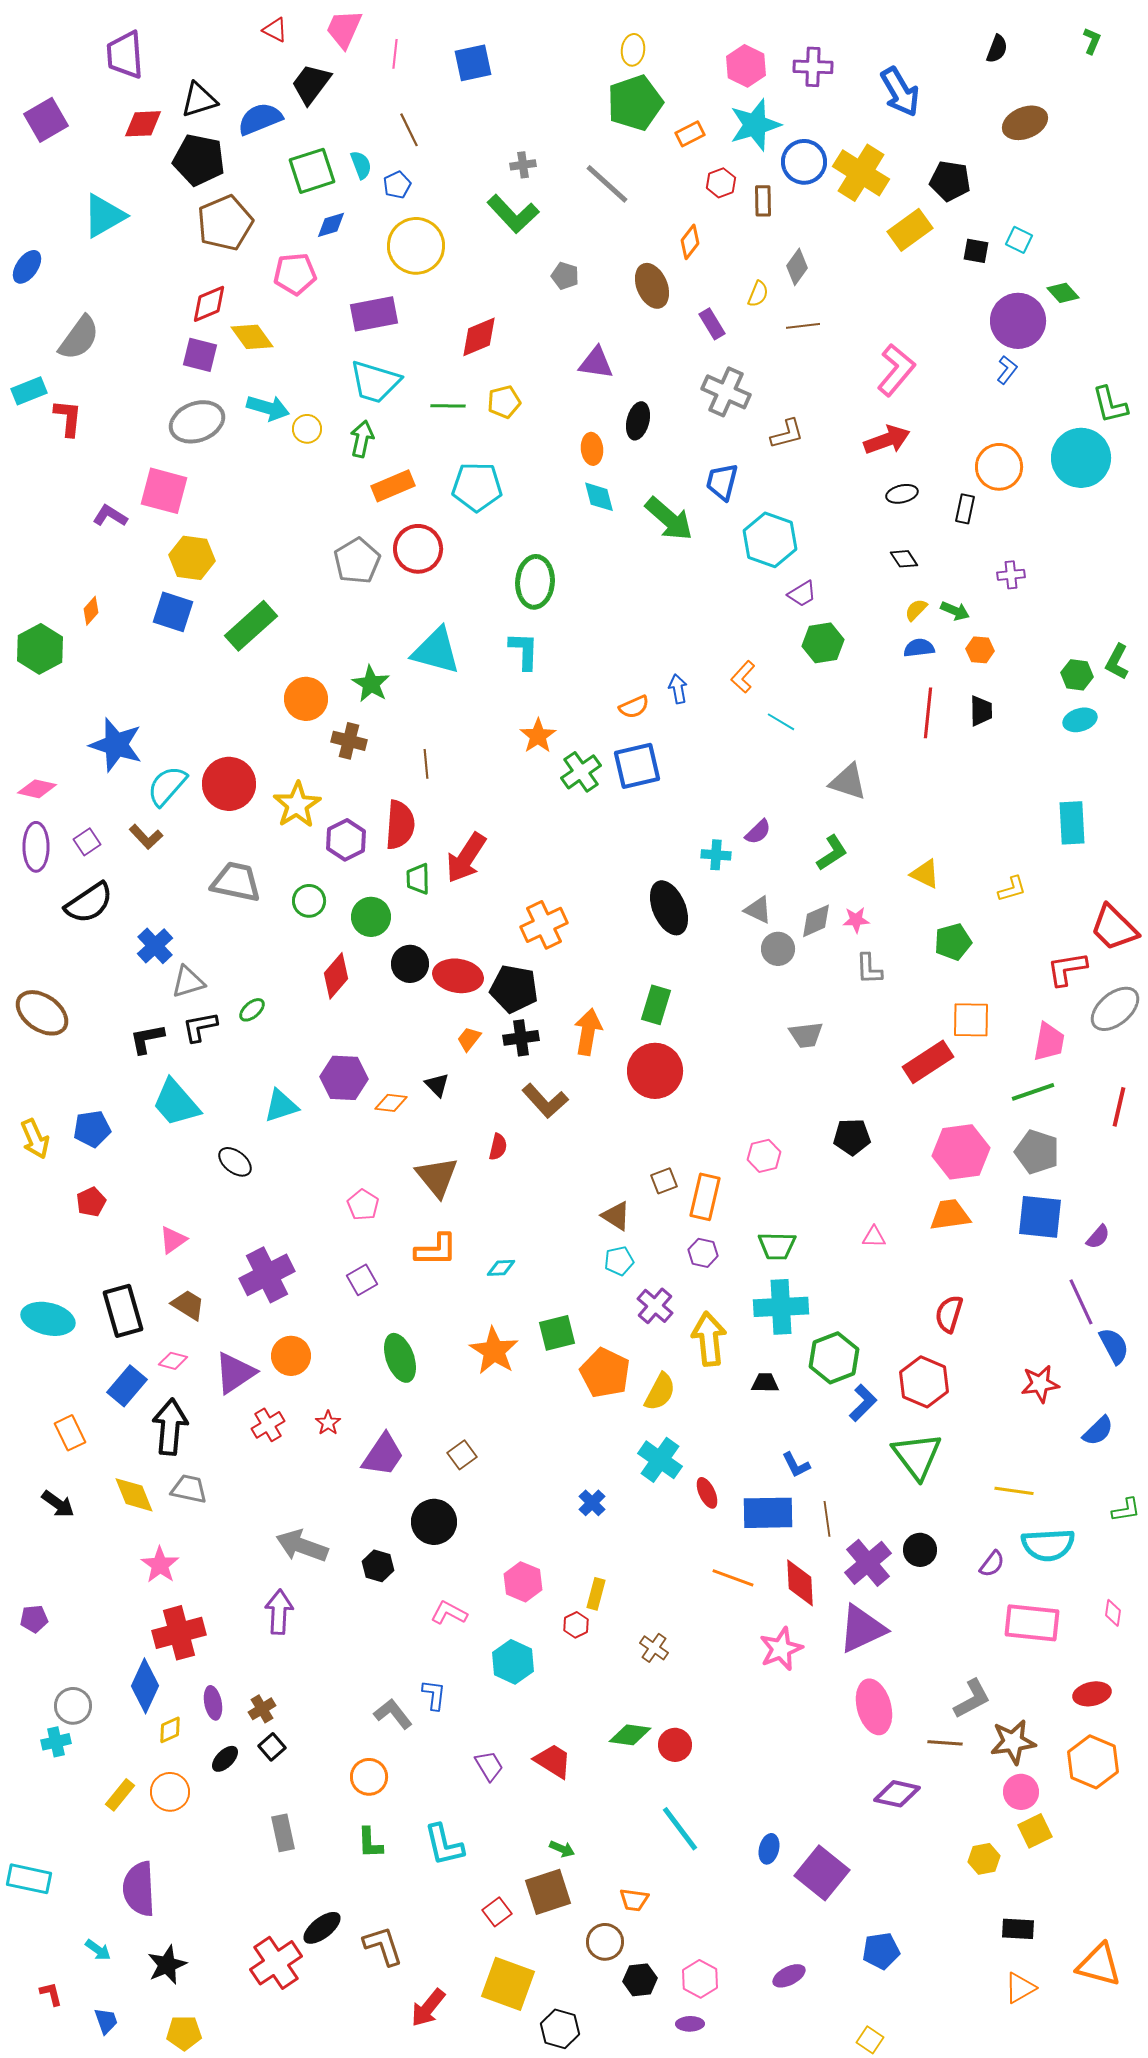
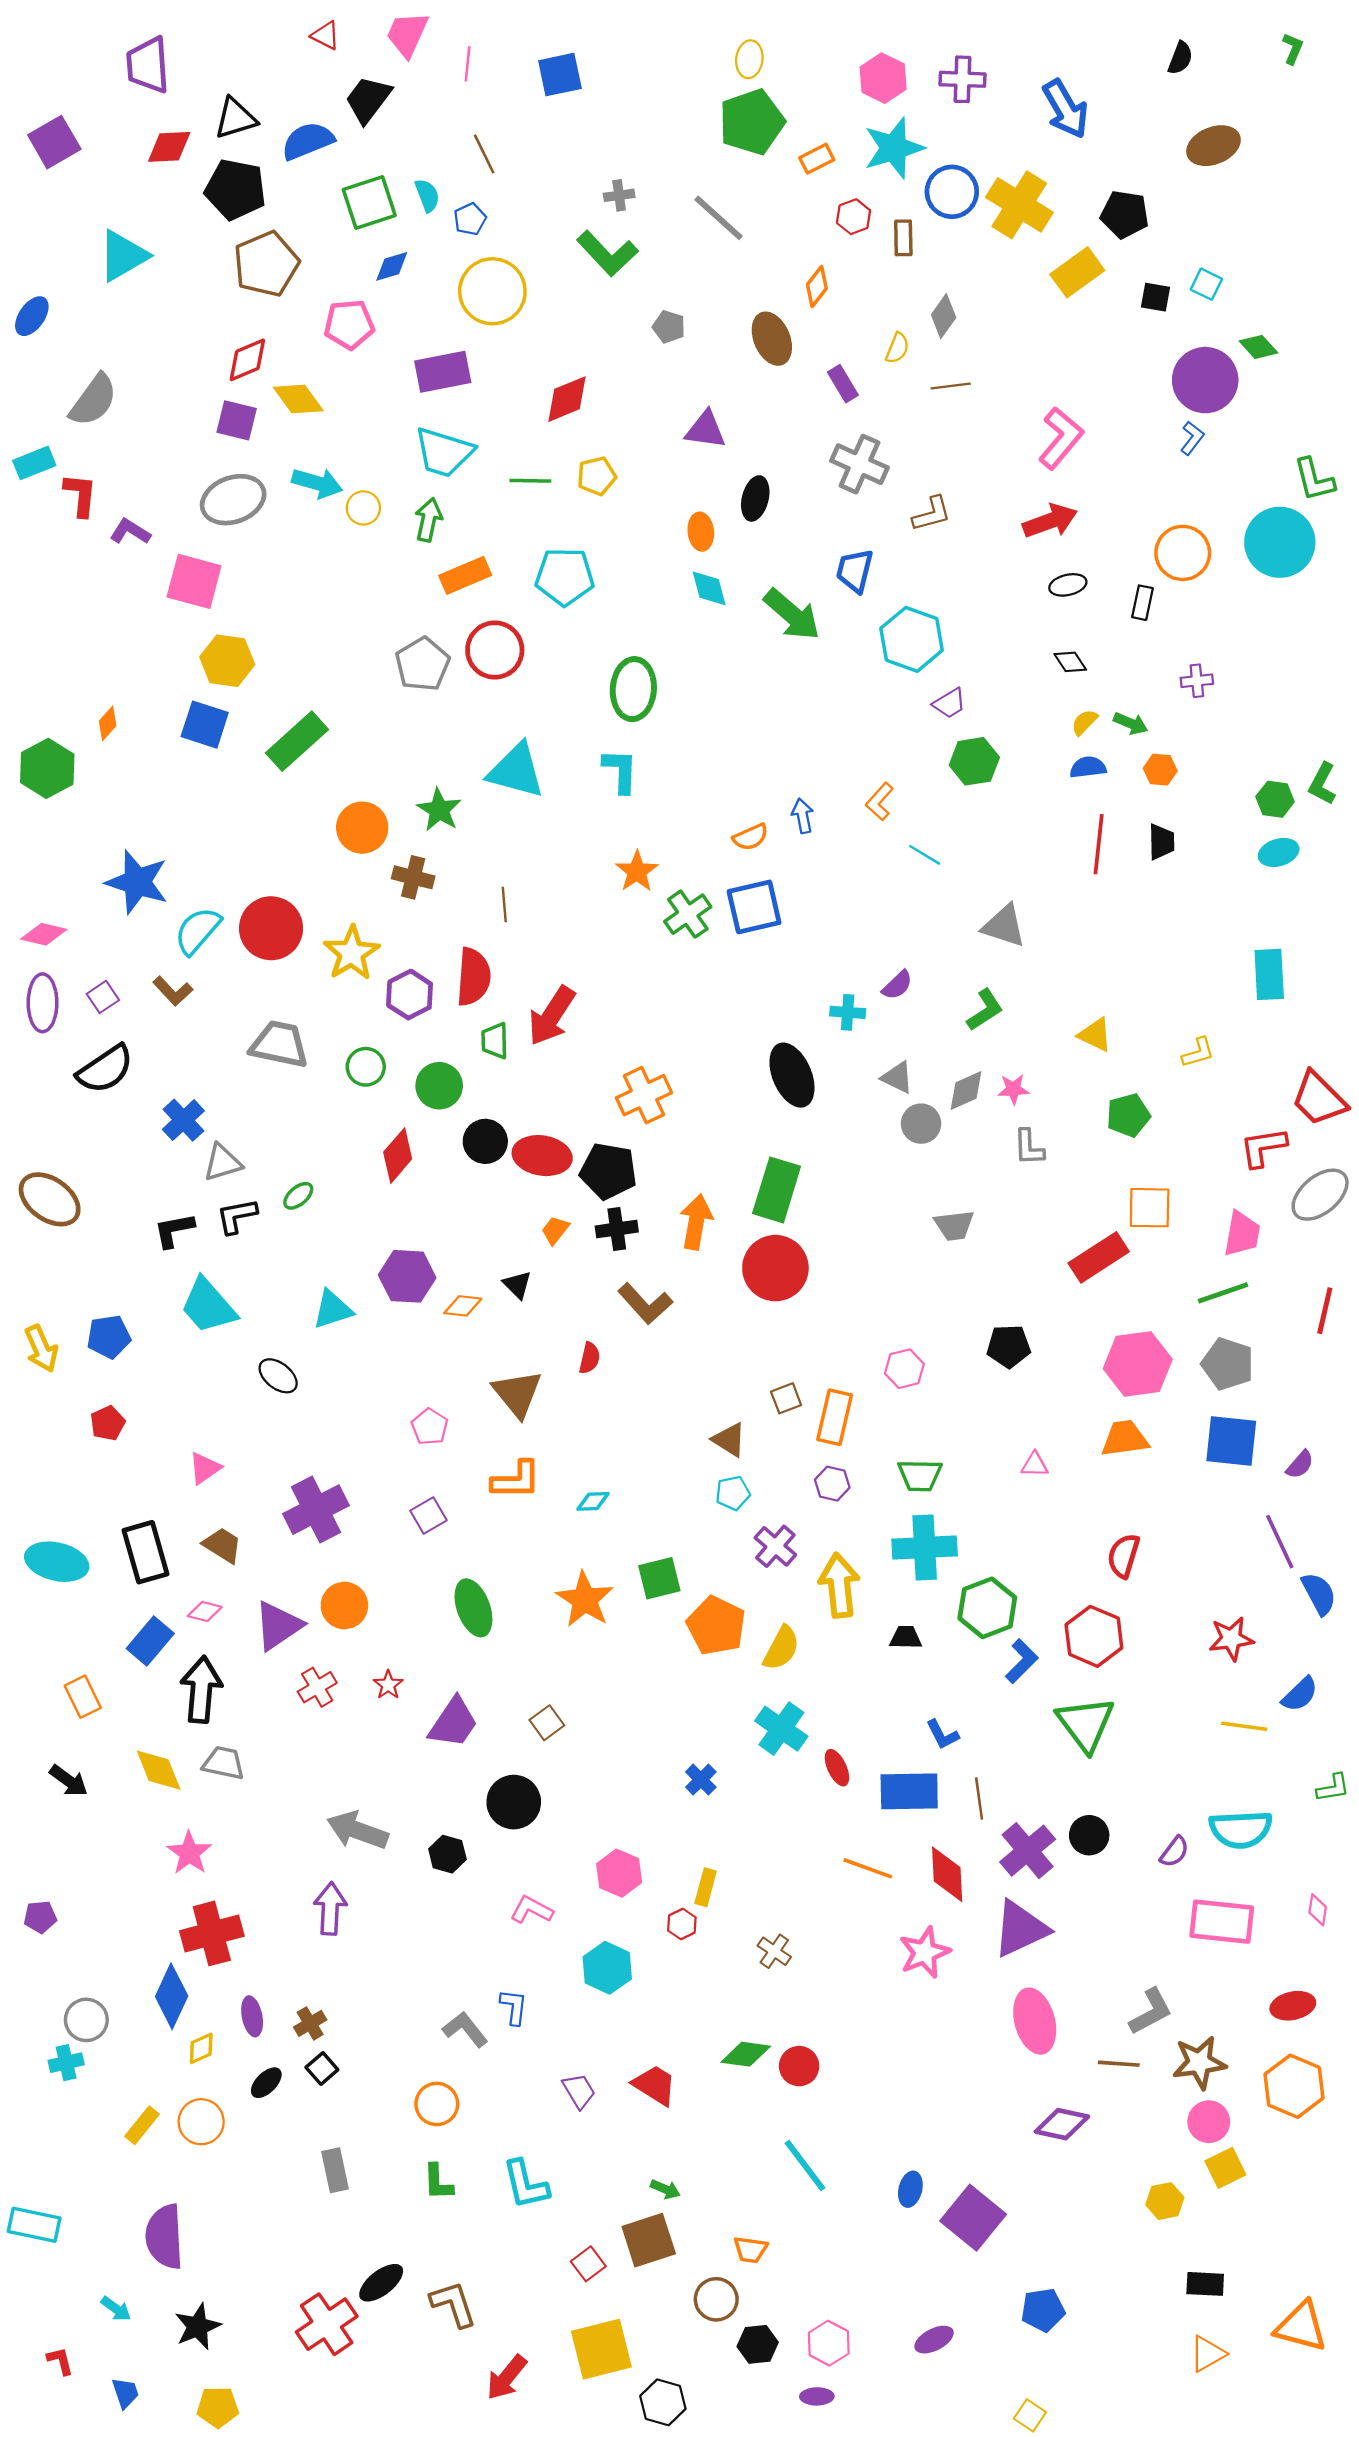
purple L-shape: (110, 516) -> (130, 532), moved
green rectangle: (656, 1005) -> (777, 1190), size x1.4
yellow line: (1014, 1491) -> (1244, 1726), moved
yellow square: (508, 1984) -> (601, 2349), turned -34

